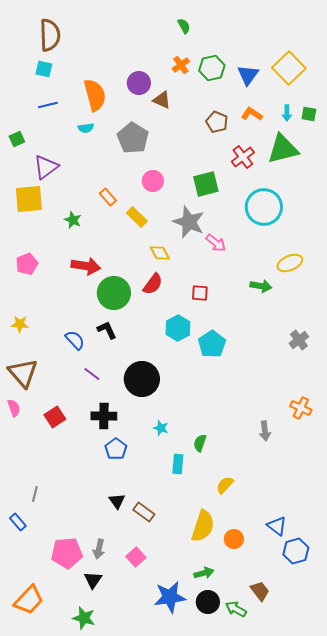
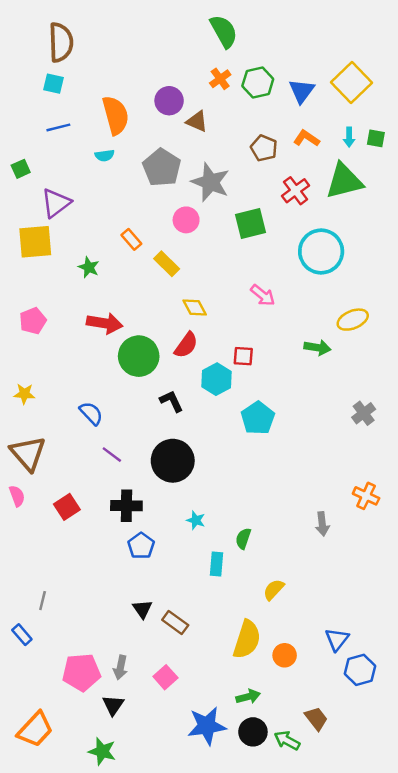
green semicircle: (184, 26) -> (224, 31), size x1.8
gray star: (189, 222) -> (210, 182), moved
cyan hexagon: (178, 328) -> (216, 379), moved
black L-shape: (107, 330) -> (171, 401), moved
blue triangle: (277, 526) -> (337, 639), turned 30

